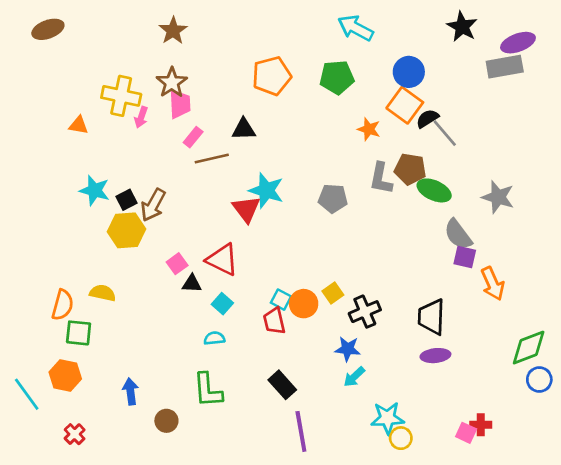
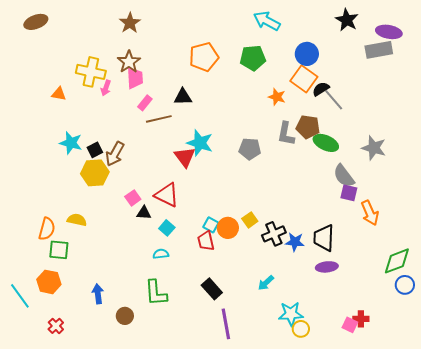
purple ellipse: (518, 43) -> (389, 32), turned 30
blue star: (348, 349) -> (295, 242), moved

